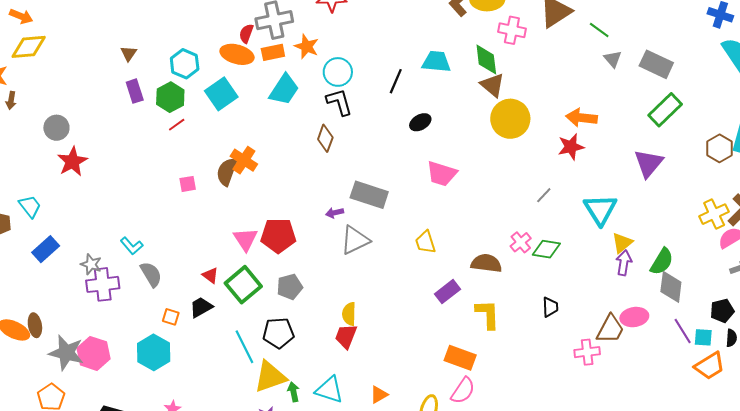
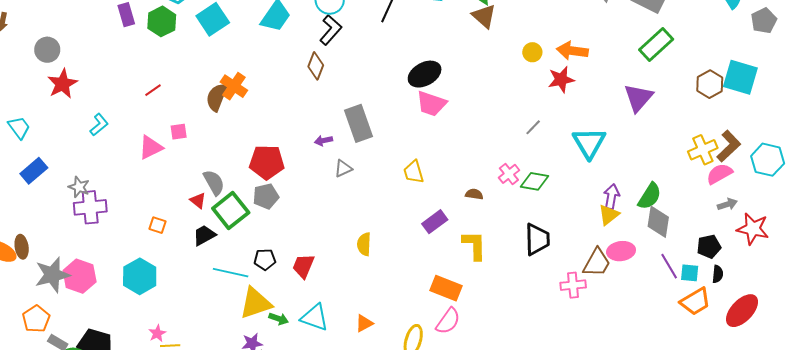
black L-shape: (339, 102) -> (331, 30), turned 56
yellow circle: (510, 119) -> (532, 52), moved, size x0.5
black ellipse: (420, 122) -> (425, 74), moved, size x1.5
red line: (177, 125) -> (153, 90), moved
pink square: (188, 184) -> (179, 132), moved
gray rectangle: (369, 195) -> (358, 123), turned 51
pink triangle: (245, 239) -> (151, 147), moved, turned 36
gray triangle: (355, 240) -> (343, 168), size x0.6
yellow triangle: (622, 243) -> (609, 215), moved
cyan L-shape: (132, 246) -> (99, 125), moved, turned -90
brown semicircle: (486, 263) -> (474, 194), size x0.6
gray semicircle: (151, 274) -> (214, 183), moved
gray pentagon: (290, 287) -> (266, 196), moved
black trapezoid: (201, 307) -> (204, 235), moved
black trapezoid: (550, 307) -> (537, 239), size x1.6
yellow semicircle: (349, 314) -> (364, 244), moved
orange square: (171, 317) -> (157, 225), moved
black pentagon: (278, 333) -> (265, 259), size x0.7
red trapezoid: (346, 336) -> (303, 266), moved
cyan line: (244, 347) -> (231, 273), turned -52
gray star: (66, 353) -> (52, 275), turned -30
green arrow: (293, 392) -> (279, 319), turned 120

